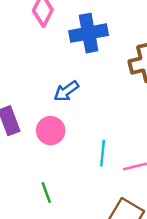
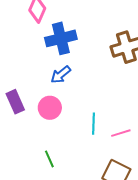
blue cross: (89, 33) -> (61, 38), moved

